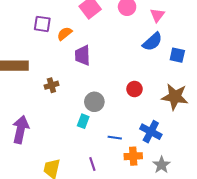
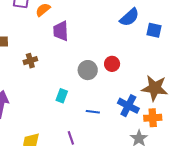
brown star: (175, 97) -> (155, 88), moved
gray circle: (94, 102) -> (88, 70), moved
orange cross: (133, 156) -> (153, 118), moved

